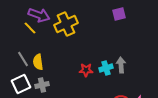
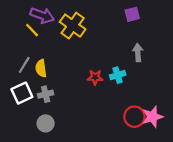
yellow cross: (66, 24) -> (73, 26), turned -30
gray line: (23, 59) -> (24, 65), turned 63
gray arrow: (121, 65) -> (138, 53), moved

